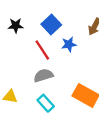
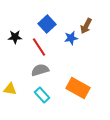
black star: (16, 26) -> (15, 37), moved
blue star: (69, 44) -> (71, 38), moved

